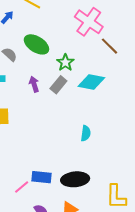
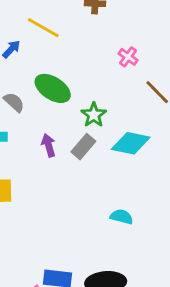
pink cross: (89, 22) -> (128, 57), size x0.5
cyan semicircle: (86, 133) -> (122, 217), turned -84

